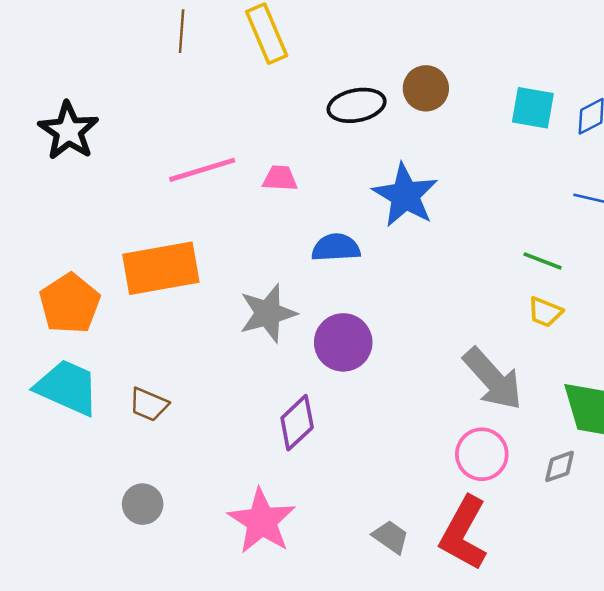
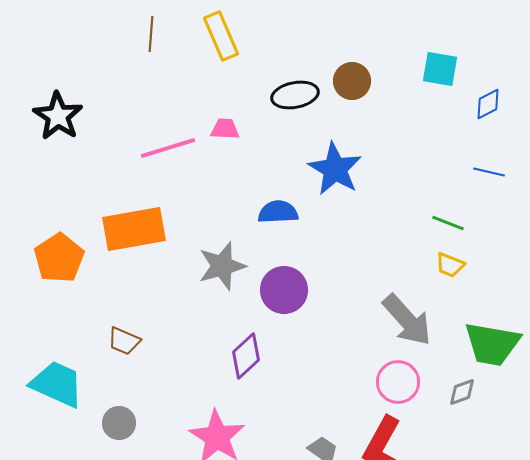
cyan square: (533, 108) -> (440, 69), moved
pink trapezoid: (280, 178) -> (225, 129), moved
cyan trapezoid: (67, 387) -> (57, 384), moved

